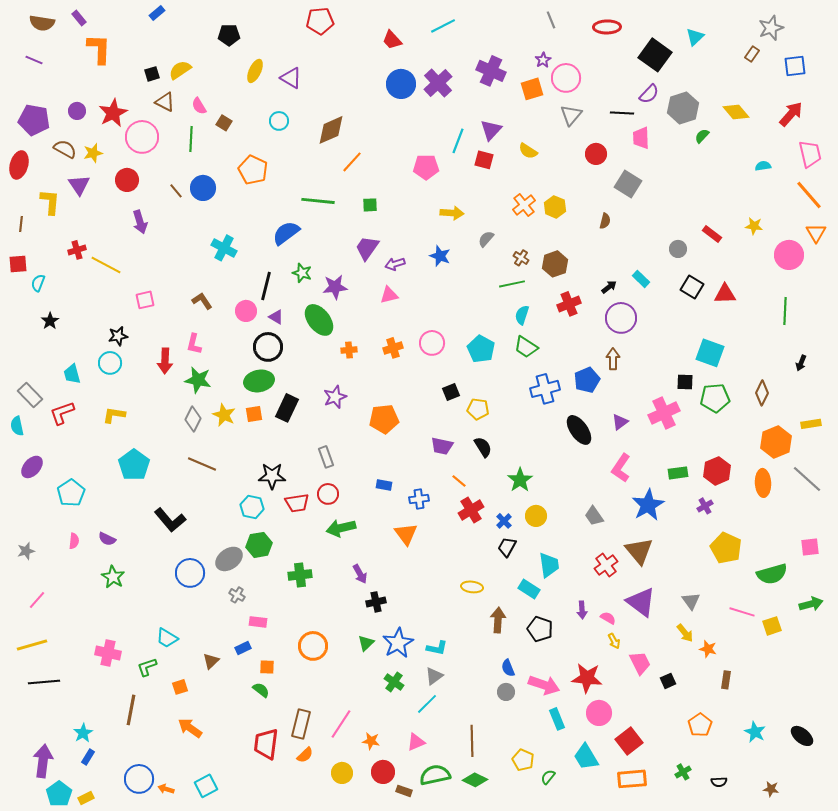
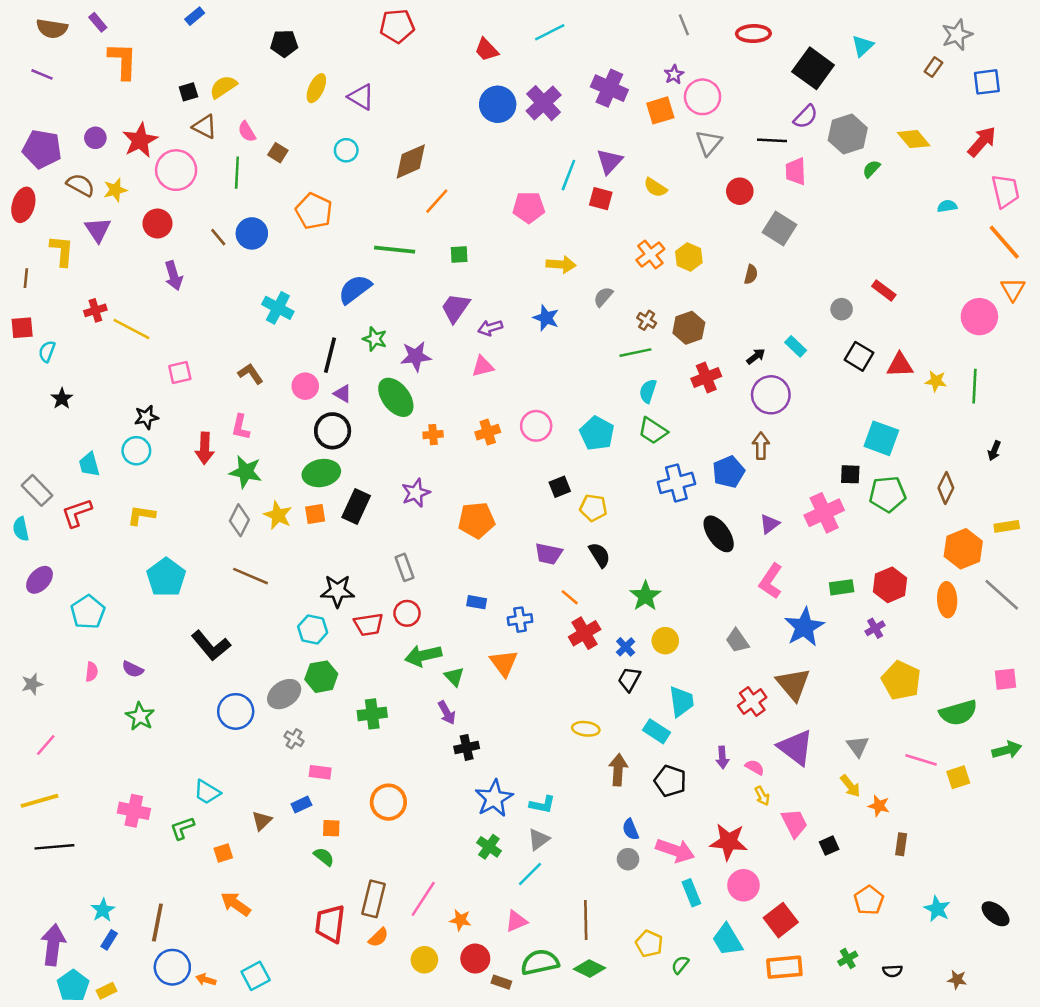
yellow star: (754, 226) -> (936, 381), moved
green triangle: (366, 643) -> (454, 677), moved, turned -30
brown line: (131, 710) -> (157, 923), moved

